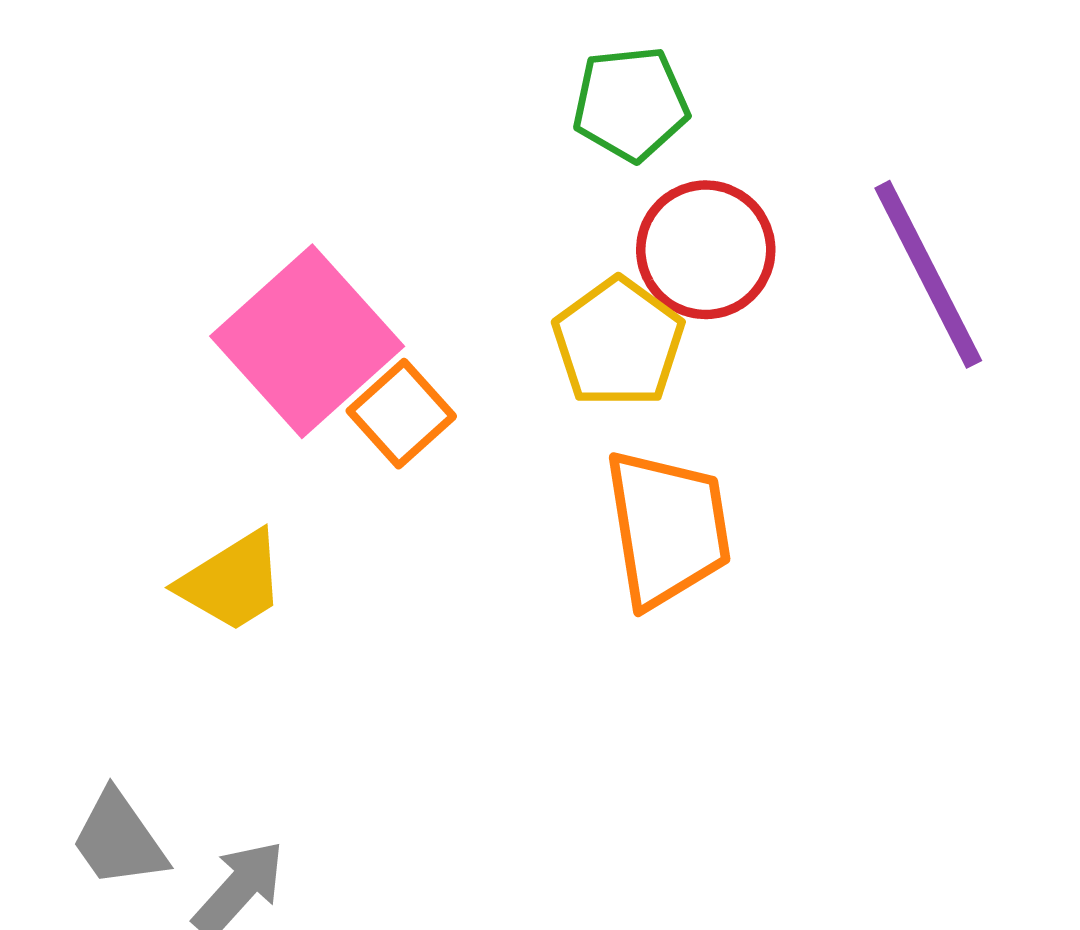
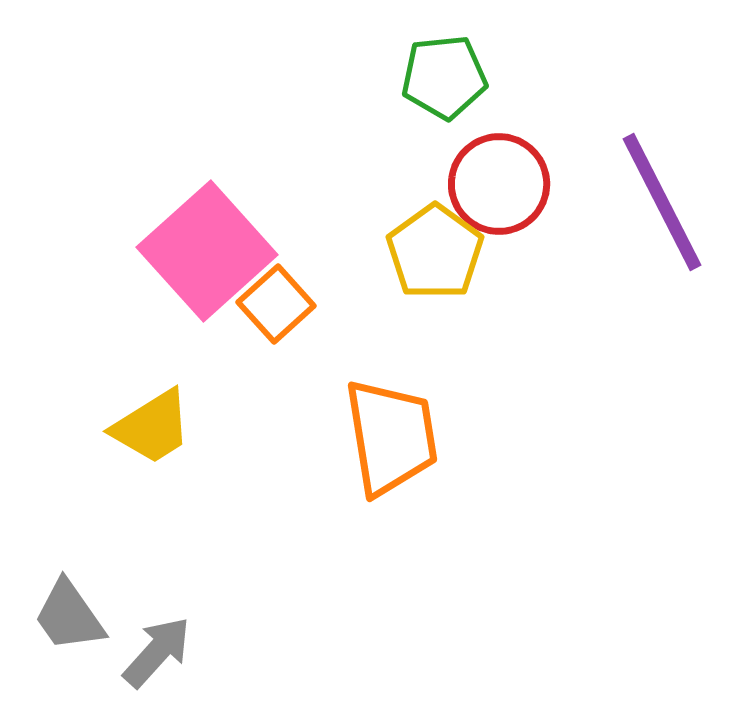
orange trapezoid: (667, 528) -> (391, 437), moved

